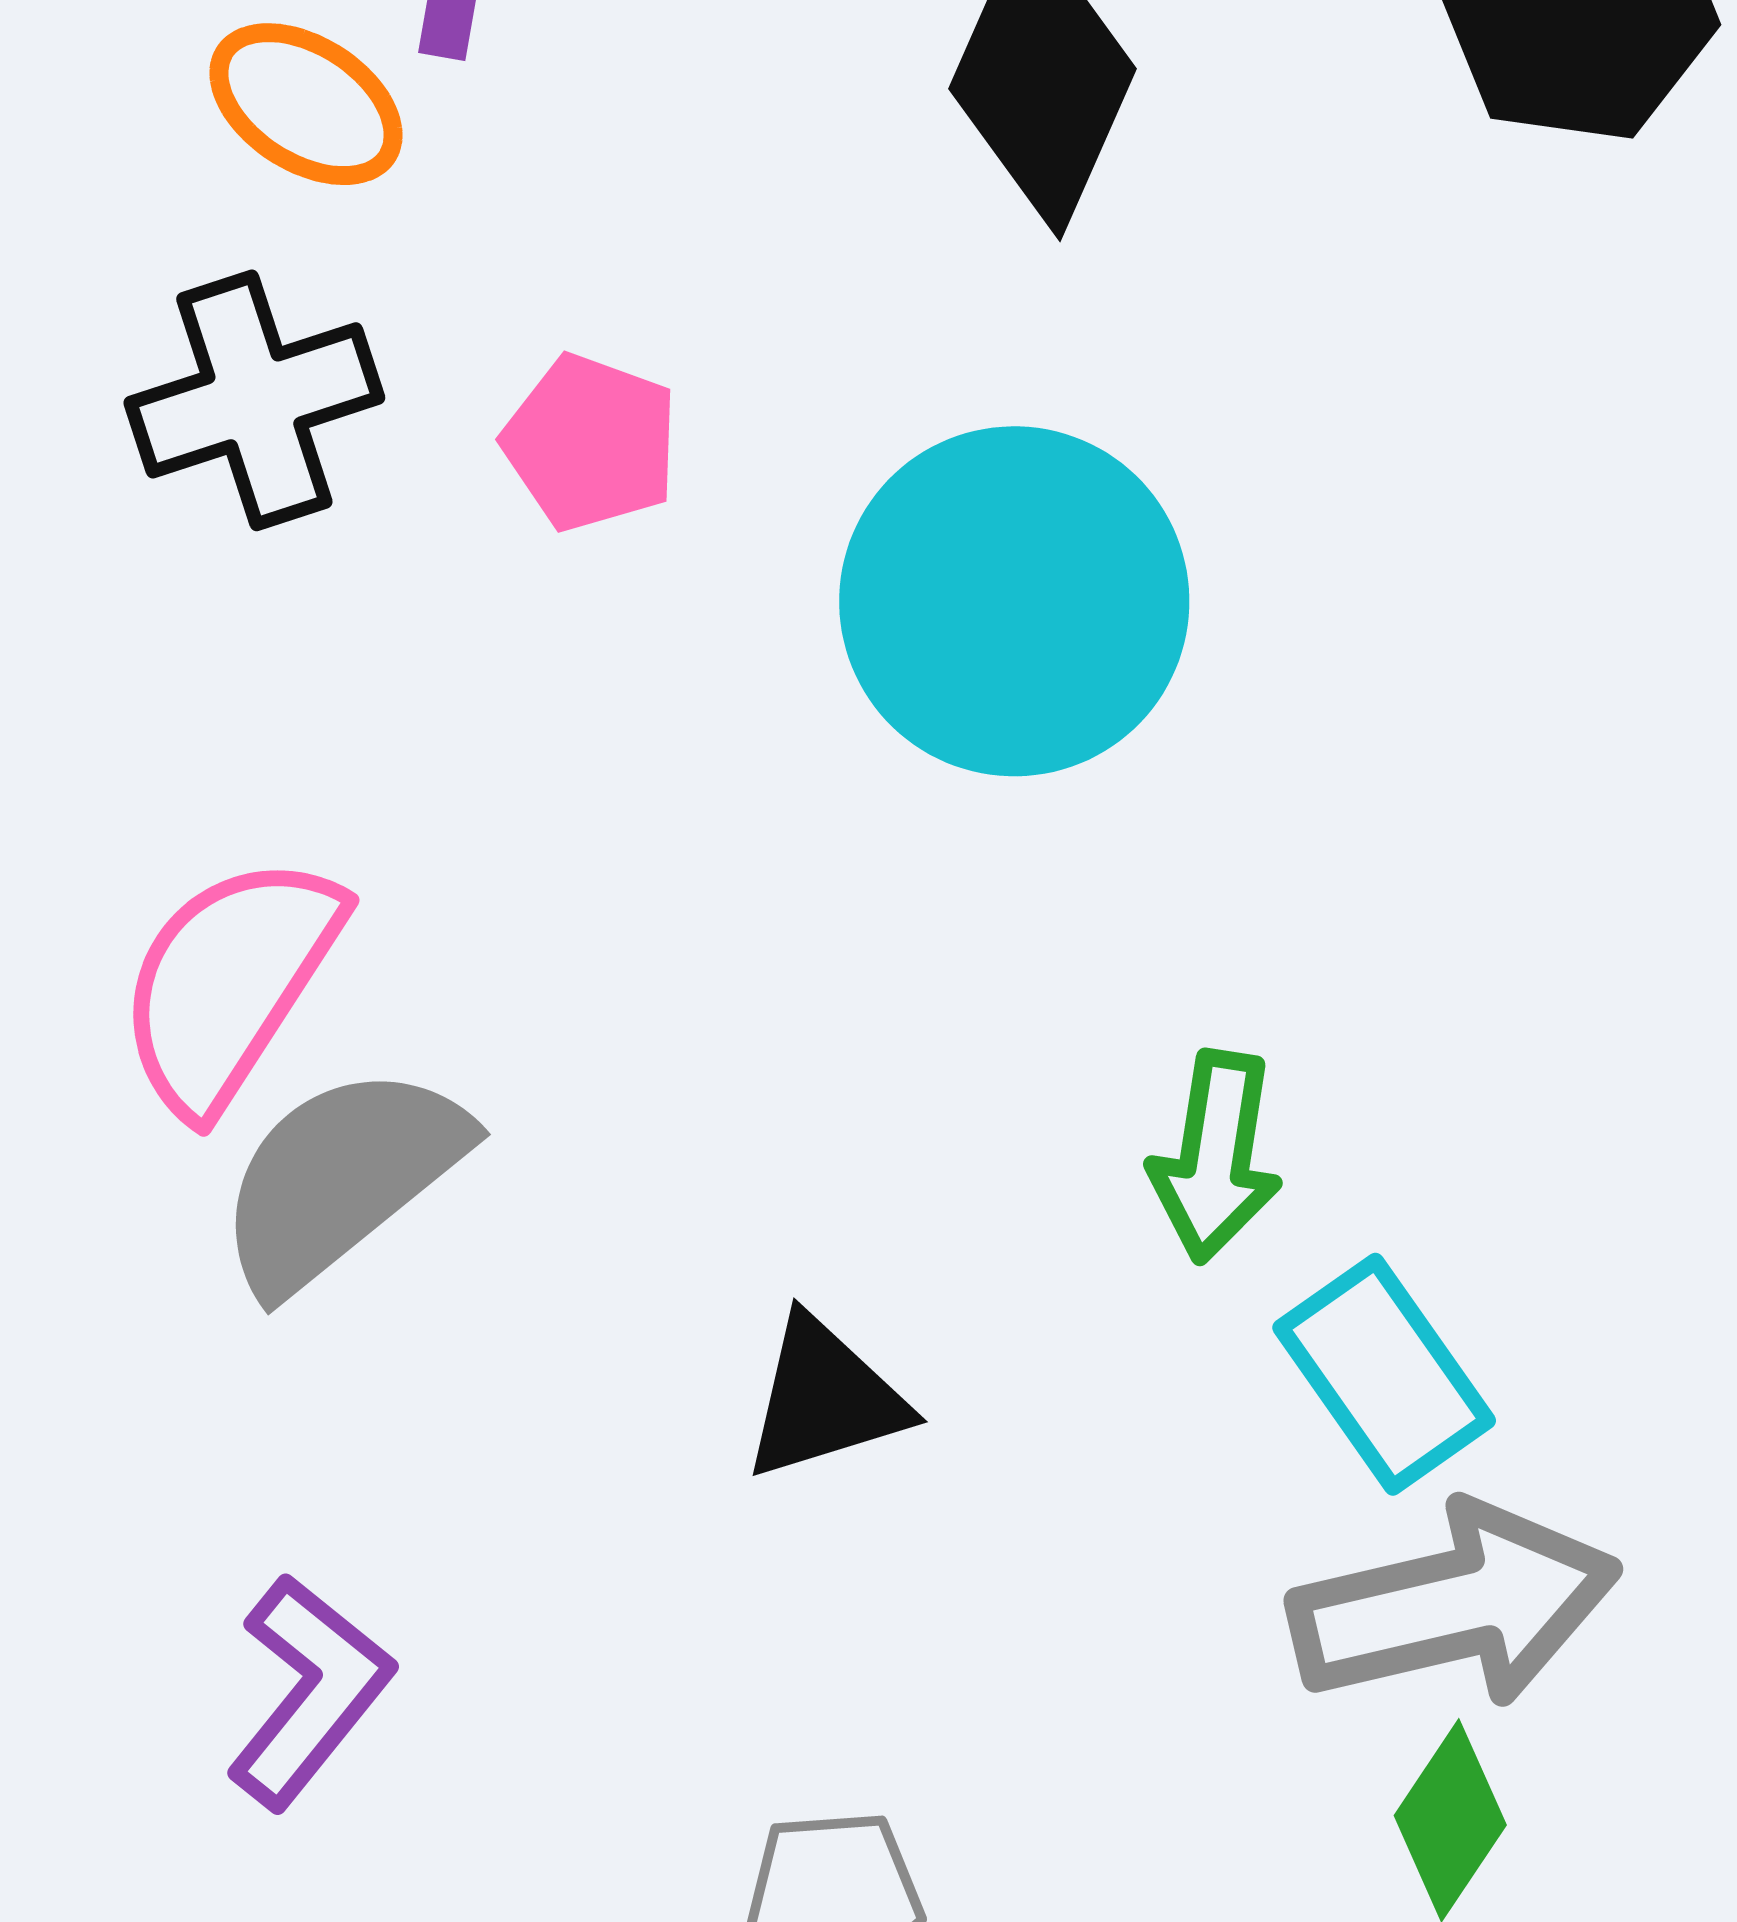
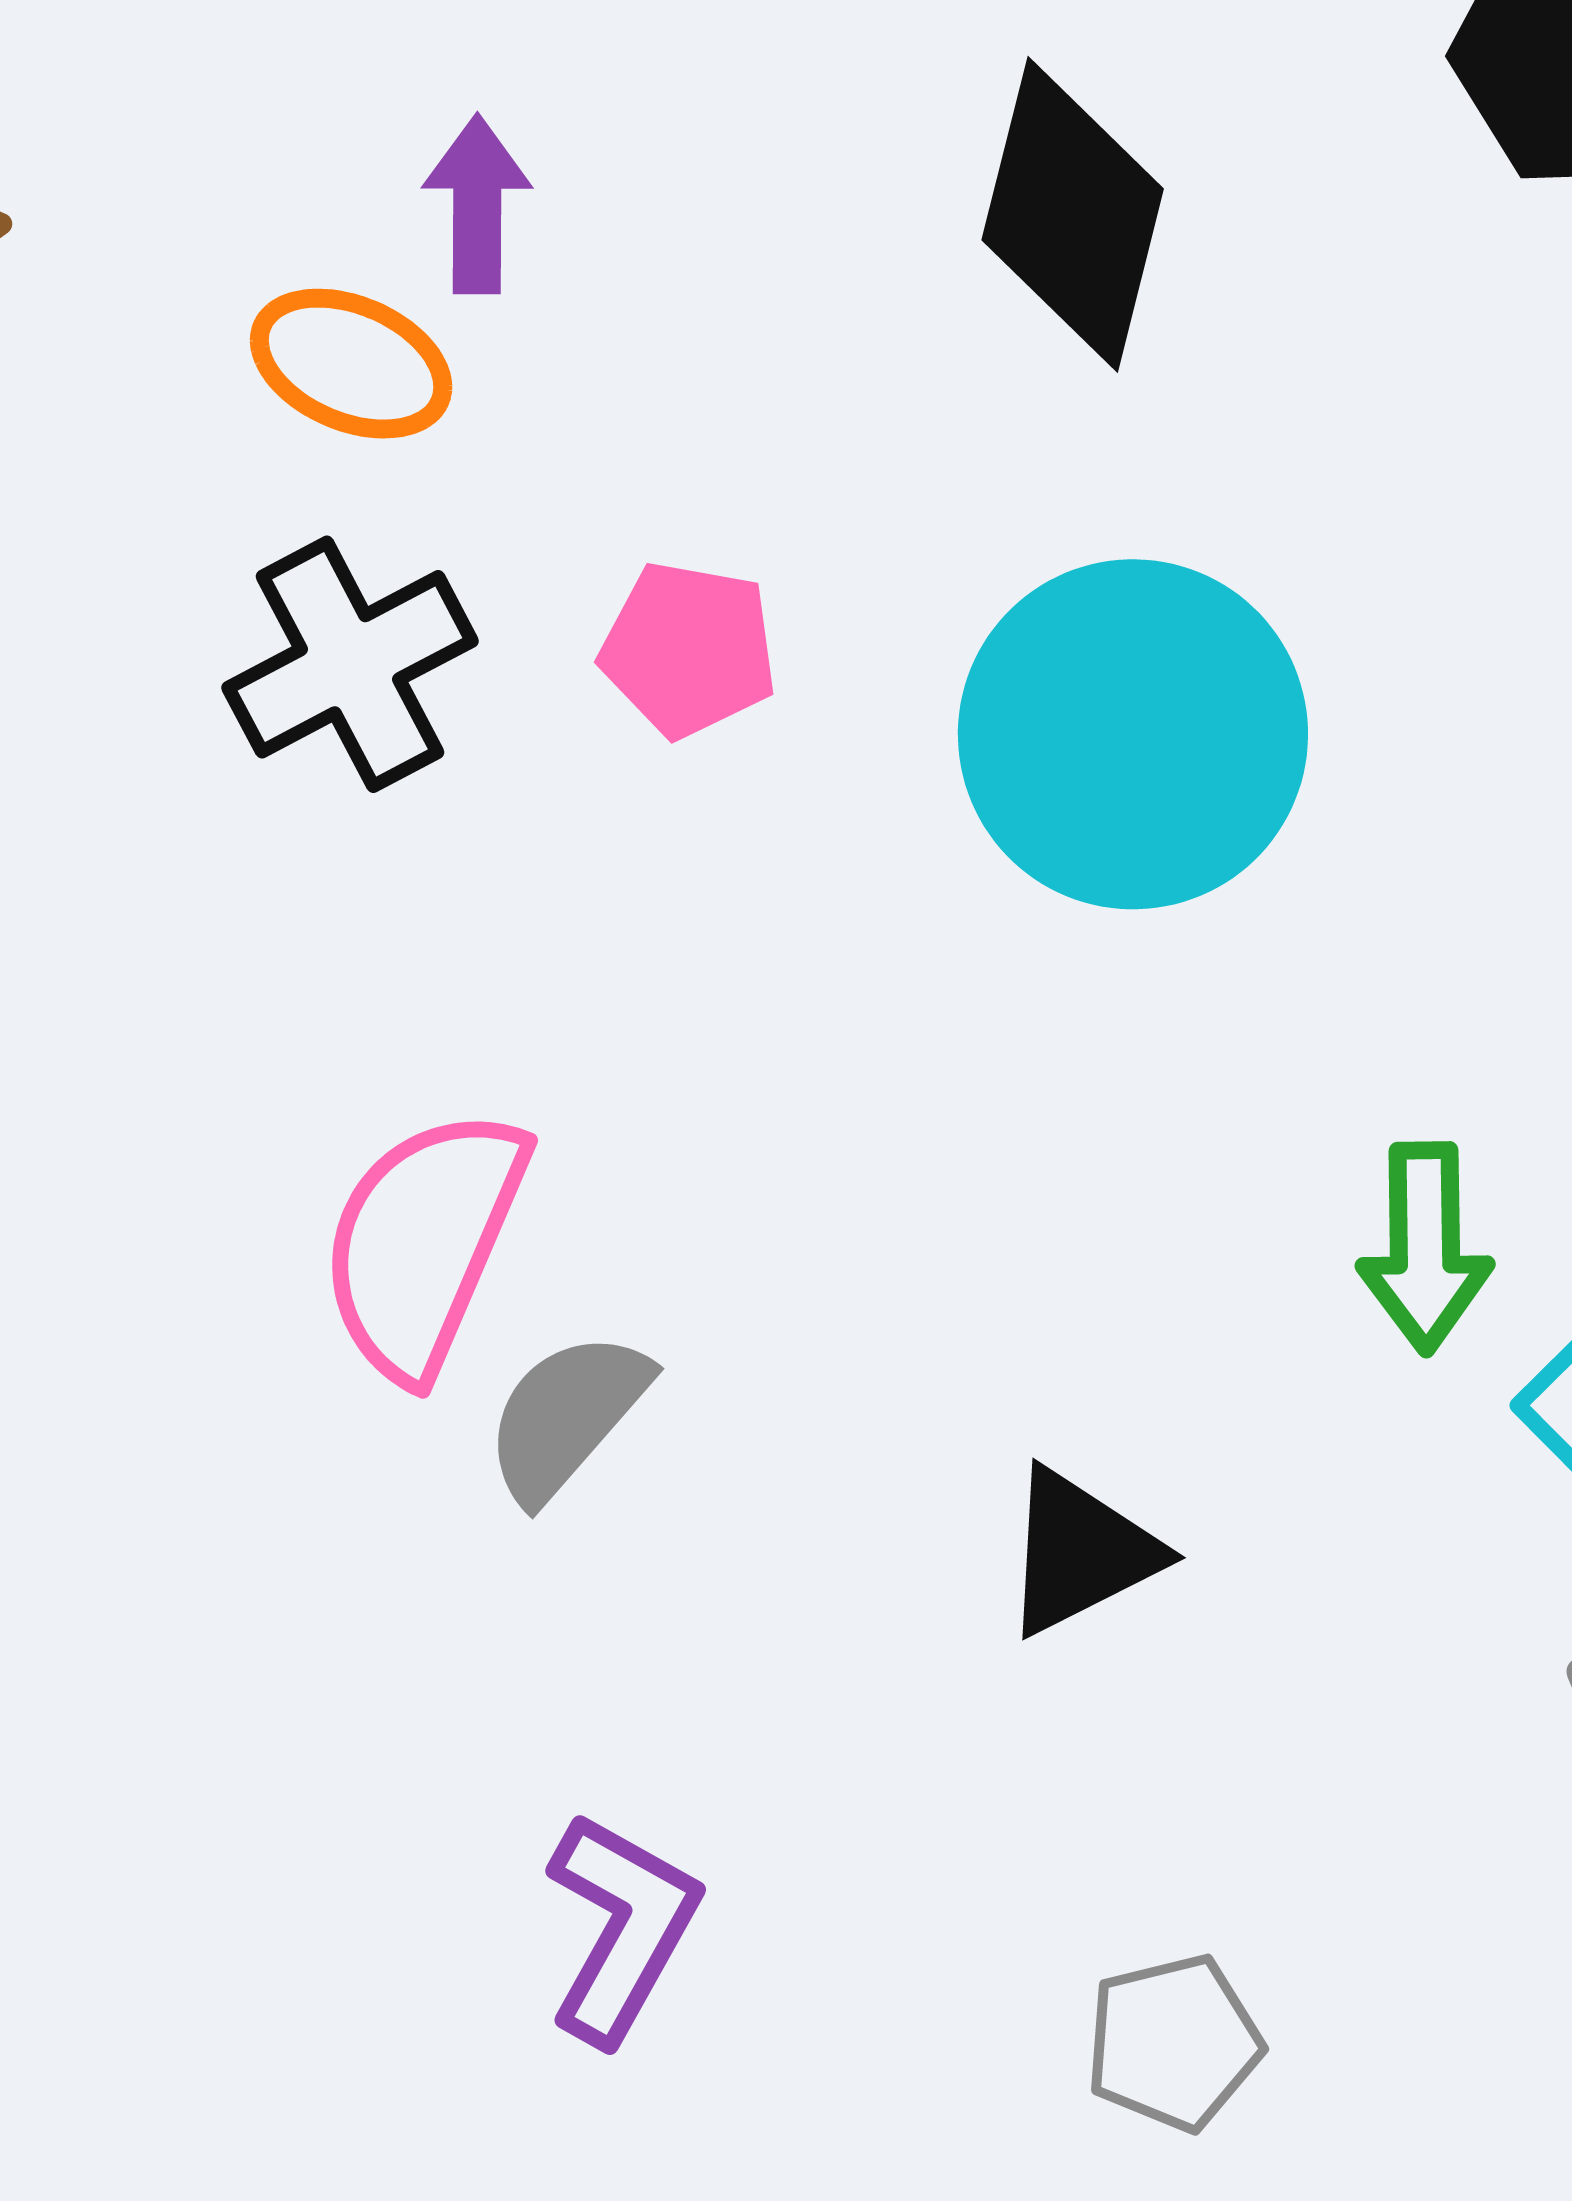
gray semicircle: (341, 1178) -> (567, 1416), size x0.7

